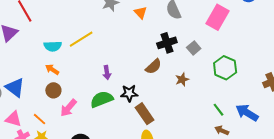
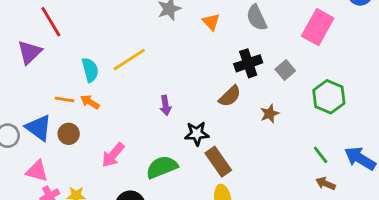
cyan semicircle: (53, 46) -> (90, 70), turned -102
brown circle: (53, 90) -> (69, 134), moved
green semicircle: (102, 99) -> (162, 167), moved
orange line: (39, 119) -> (64, 99), moved, turned -32

